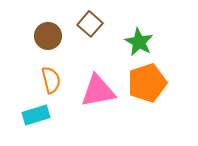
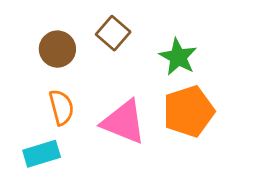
pink triangle: (98, 91) -> (124, 122), turned 33

